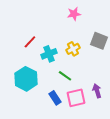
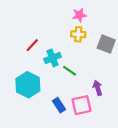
yellow cross: (73, 49) -> (78, 34), moved, turned 32
green line: (65, 76) -> (70, 71), moved
purple arrow: (97, 91) -> (98, 88), moved

